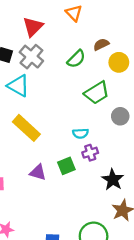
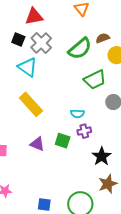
red triangle: (33, 27) -> (34, 16), moved, turned 30
green semicircle: (76, 59) -> (80, 49), size x1.4
green square: (66, 166) -> (63, 141), turned 35

